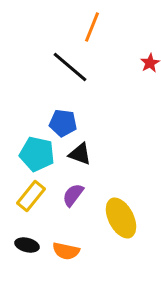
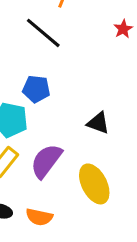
black triangle: (80, 154) -> (98, 123), moved
purple semicircle: (73, 195) -> (46, 161), size x1.5

